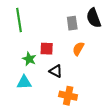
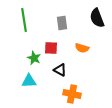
gray rectangle: (72, 23) -> (62, 23), moved
orange semicircle: (78, 49) -> (82, 48), turned -104

